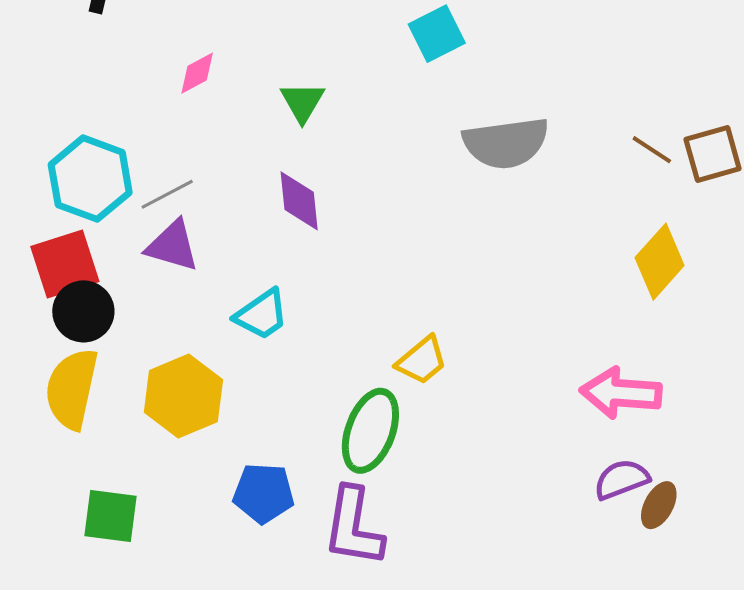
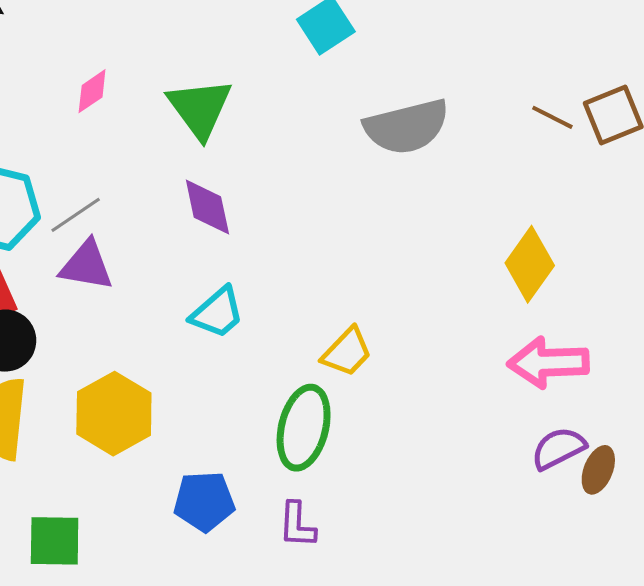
green triangle: (302, 102) -> (200, 108), size x1.5
yellow diamond: (660, 262) -> (530, 264), moved
cyan trapezoid: (262, 315) -> (217, 313), moved
purple L-shape: (353, 527) -> (297, 525), size x0.6

